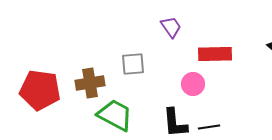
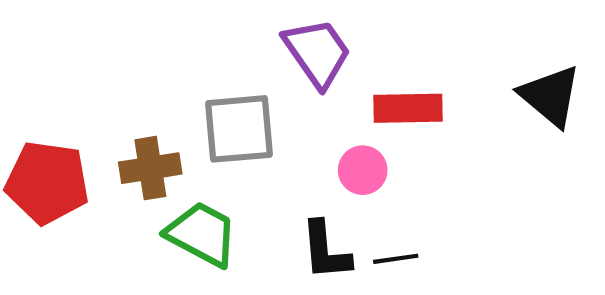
purple trapezoid: (171, 27) -> (317, 53), size x1.6
gray square: (133, 64) -> (239, 129), size x1.5

